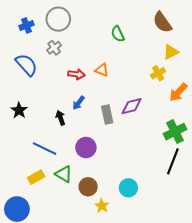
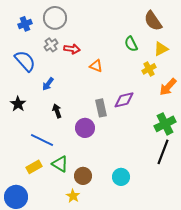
green semicircle: (118, 34) -> (131, 44), moved
red arrow: (76, 74) -> (72, 49), moved
blue arrow: (78, 103) -> (48, 84), moved
purple circle: (86, 147) -> (85, 128), moved
yellow star: (102, 206) -> (73, 196), moved

